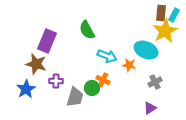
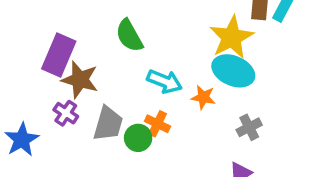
yellow star: (165, 31) -> (232, 37), moved
brown star: (36, 64) -> (80, 80), moved
purple cross: (56, 81) -> (66, 113), moved, turned 32
gray trapezoid: (75, 97) -> (108, 124), moved

